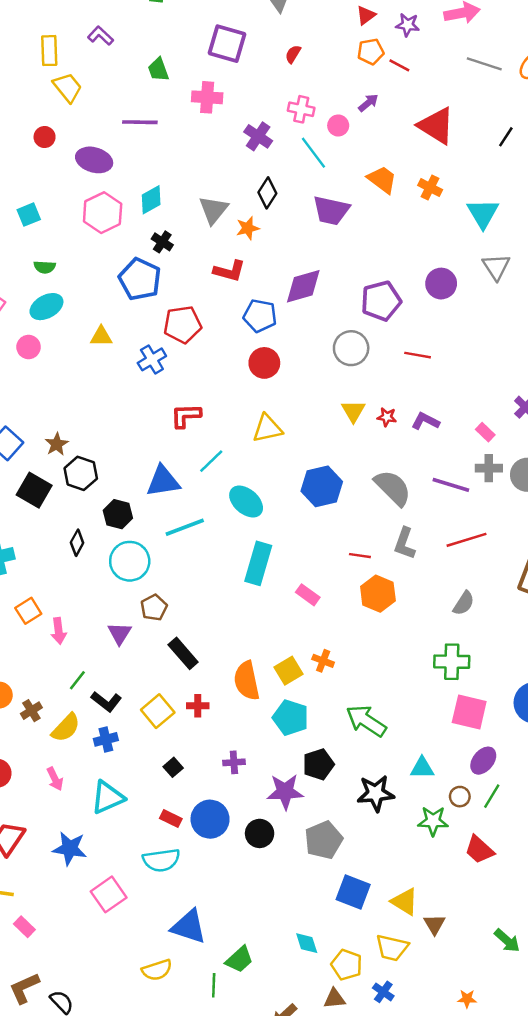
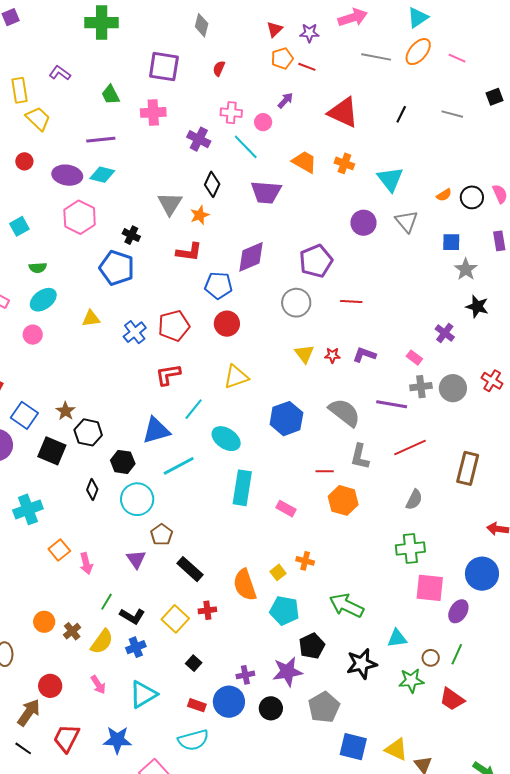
cyan diamond: (151, 200) -> (102, 175), moved, turned 50
purple circle: (441, 284) -> (363, 223), moved
red pentagon: (183, 324) -> (174, 326), moved
yellow square: (289, 671) -> (278, 572), size x0.7
purple ellipse: (483, 761) -> (458, 611), moved
purple cross: (234, 762) -> (245, 675), moved

